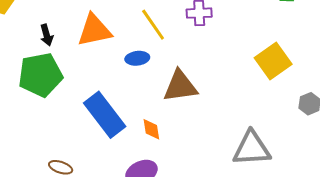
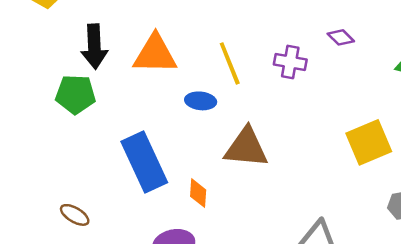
black arrow: (47, 35) -> (94, 47), size x1.6
green pentagon: (40, 75) -> (76, 94), size x0.7

